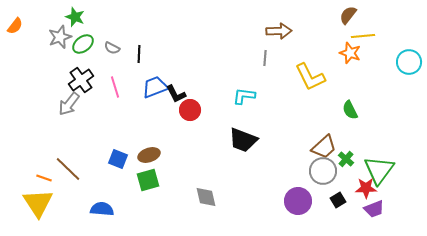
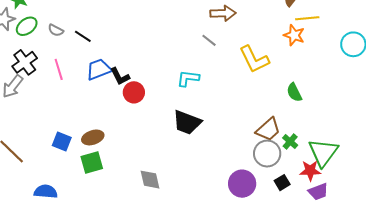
black line: (139, 54) -> (83, 36), turned -60
gray line: (265, 58) -> (209, 40), turned -56

